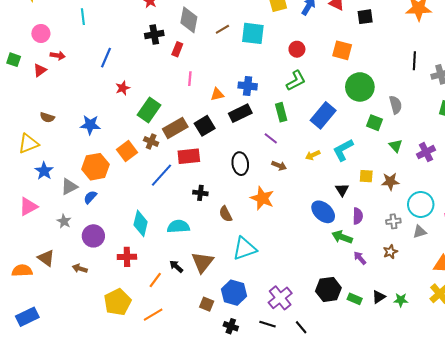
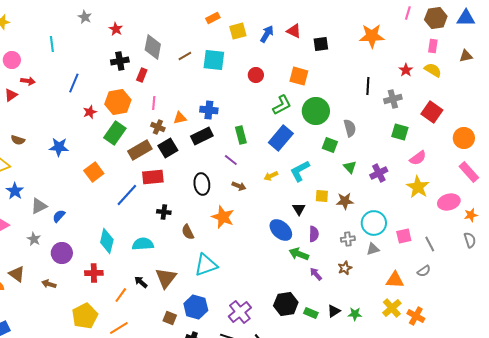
green L-shape: (296, 81) -> (282, 105), moved
brown cross: (151, 142) -> (158, 127), moved
orange hexagon: (95, 167) -> (118, 102), moved

